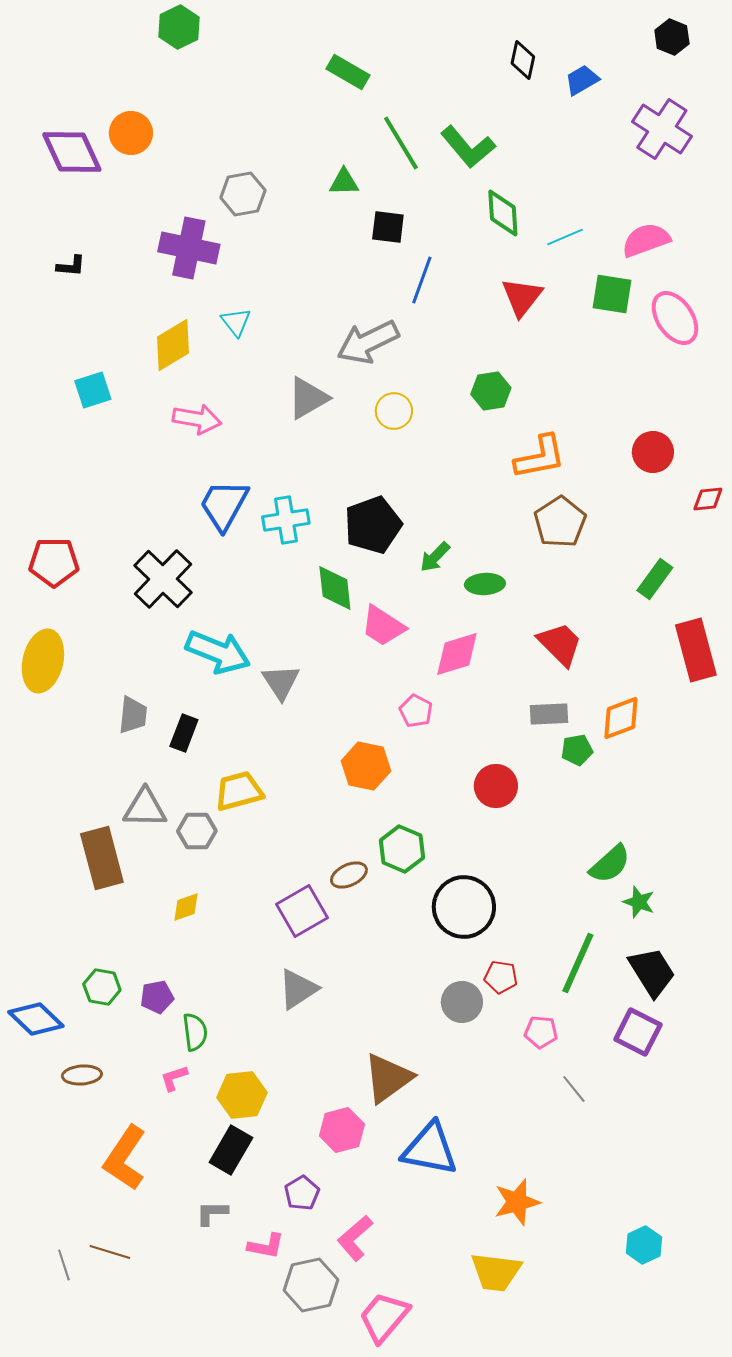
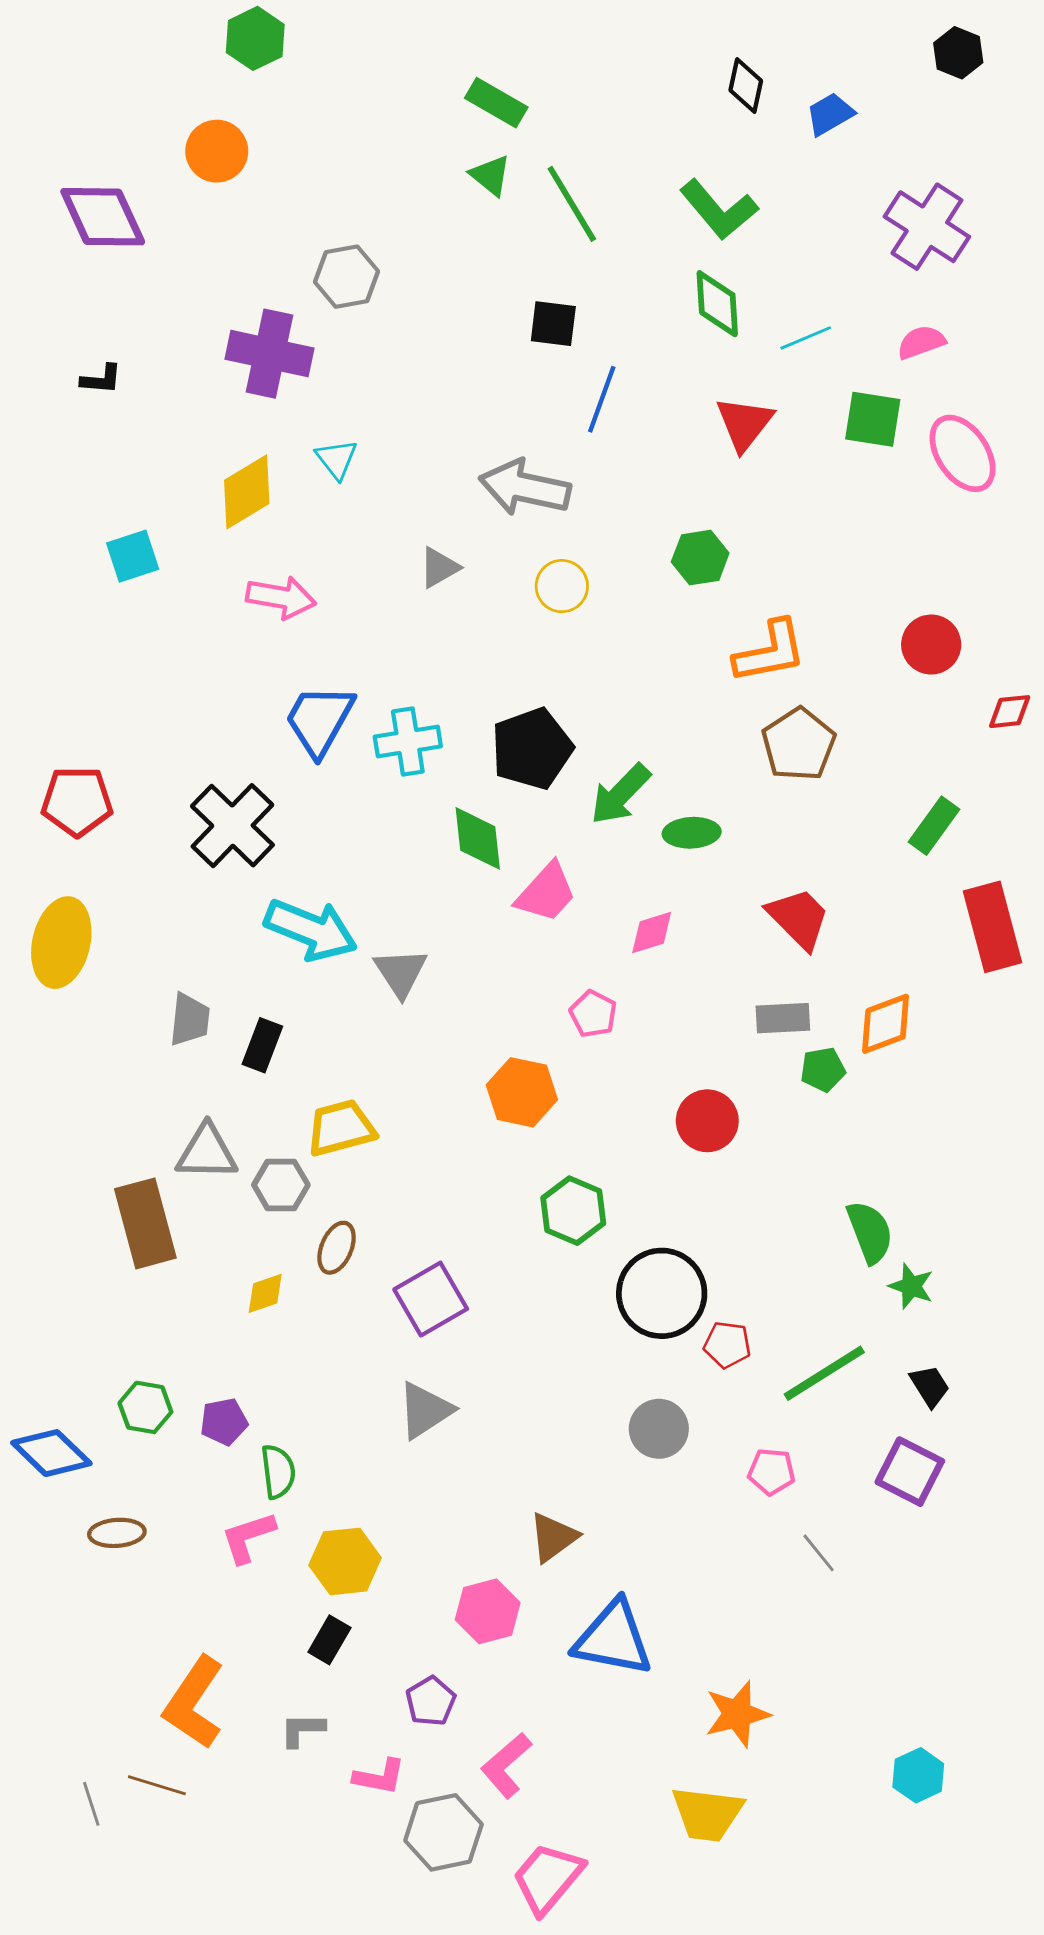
purple cross: (662, 129) -> (927, 227), moved
orange circle: (131, 133) -> (217, 151), moved
green L-shape: (468, 147) -> (719, 210), moved
green triangle: (344, 182) -> (491, 175), moved, turned 40
pink semicircle: (646, 240) -> (921, 342), size x0.7
gray arrow: (368, 342) -> (525, 488), turned 38
gray triangle: (308, 398) -> (439, 568), size x0.7
green arrow: (435, 557) -> (620, 794), size x1.4
pink trapezoid: (383, 626) -> (546, 893), turned -81
pink diamond: (457, 654) -> (652, 933), size x0.7
green semicircle: (610, 864) -> (870, 1232), turned -69
brown ellipse: (349, 875) -> (337, 1248), moved, turned -42
green line: (578, 963) -> (824, 1373), turned 34
black trapezoid: (652, 972) -> (930, 1386), size x0.6
red pentagon: (501, 977) -> (727, 1345), moved
pink L-shape: (174, 1078) -> (248, 1537), size x1.4
brown triangle: (388, 1078) -> (553, 1537), size x0.7
black rectangle: (231, 1150) -> (329, 1640), size x0.7
orange L-shape: (125, 1158) -> (194, 1703), moved

